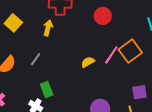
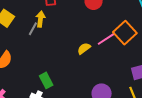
pink line: (111, 55) -> (106, 39), turned 30
gray line: (36, 59) -> (33, 29), moved

